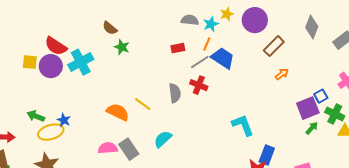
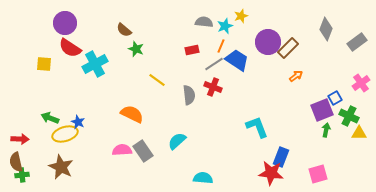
purple circle: (255, 20) -> (268, 42), moved
purple circle: (51, 66) -> (65, 23), moved
yellow line: (143, 104) -> (157, 80), moved
green arrow: (312, 128) -> (326, 130), turned -32

